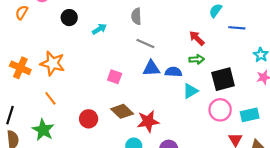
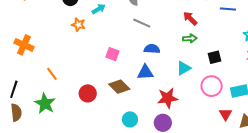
orange star: (53, 63) -> (78, 25), moved, size x0.6
blue triangle: (151, 68) -> (145, 72), moved
blue semicircle: (173, 72) -> (152, 49), moved
black square: (223, 79) -> (215, 57), size x0.6
red star: (148, 121) -> (168, 98), moved

